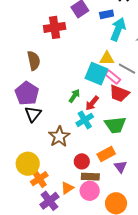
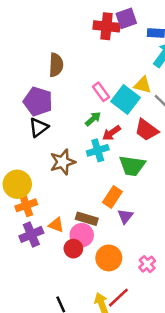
red cross: (55, 27) -> (107, 26), moved
pink rectangle: (113, 77) -> (101, 92), moved
purple pentagon: (27, 93) -> (38, 101), turned -30
orange rectangle: (106, 154) -> (112, 197), turned -42
red circle: (82, 161) -> (73, 249), moved
orange triangle: (67, 188) -> (56, 225), turned 40

